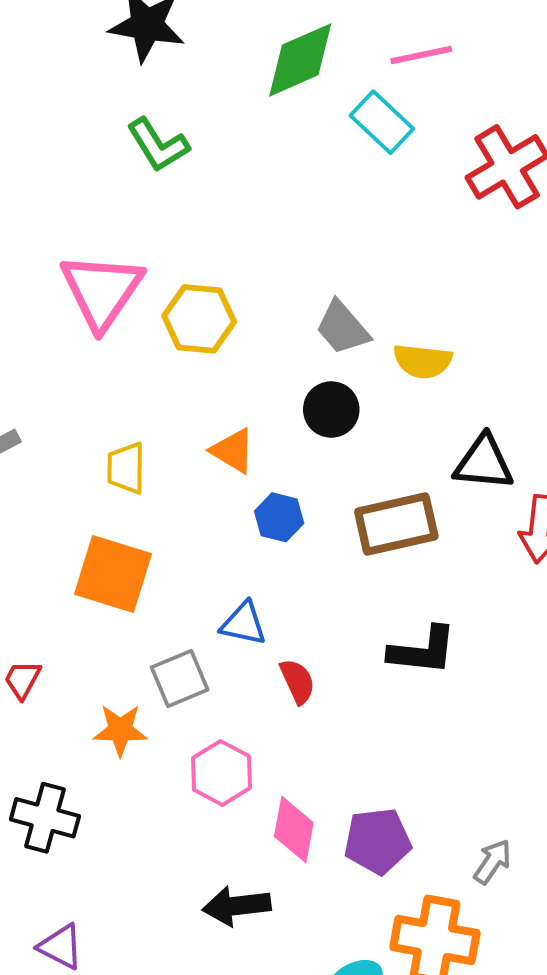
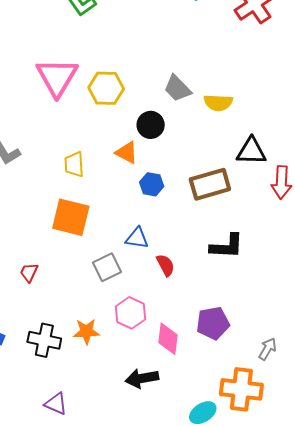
black circle: (331, 409) -> (151, 125), moved
orange star: (120, 730) -> (86, 331), moved
purple pentagon: (378, 841) -> (213, 323), moved

